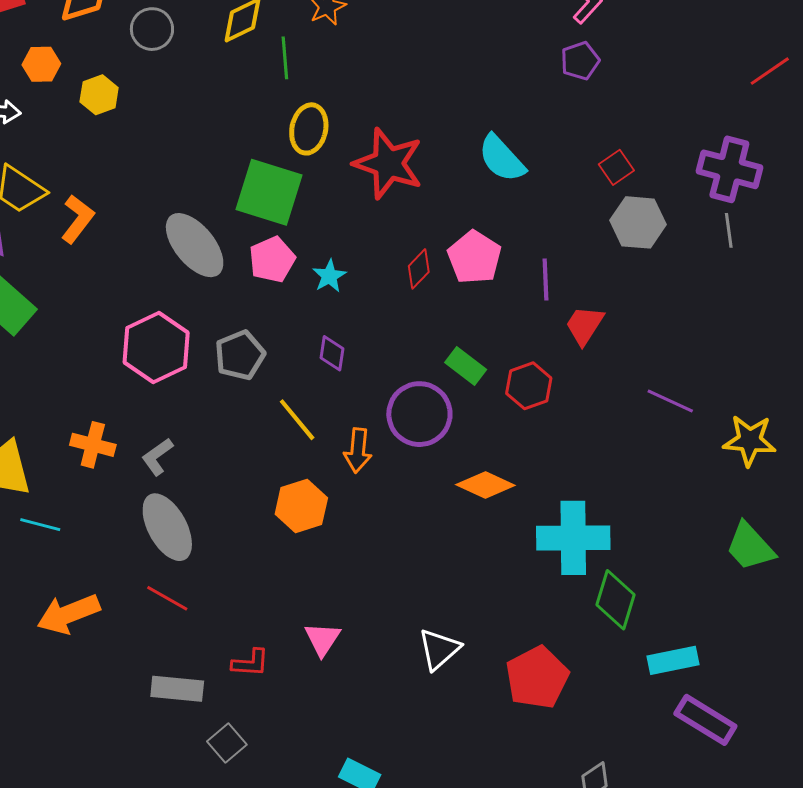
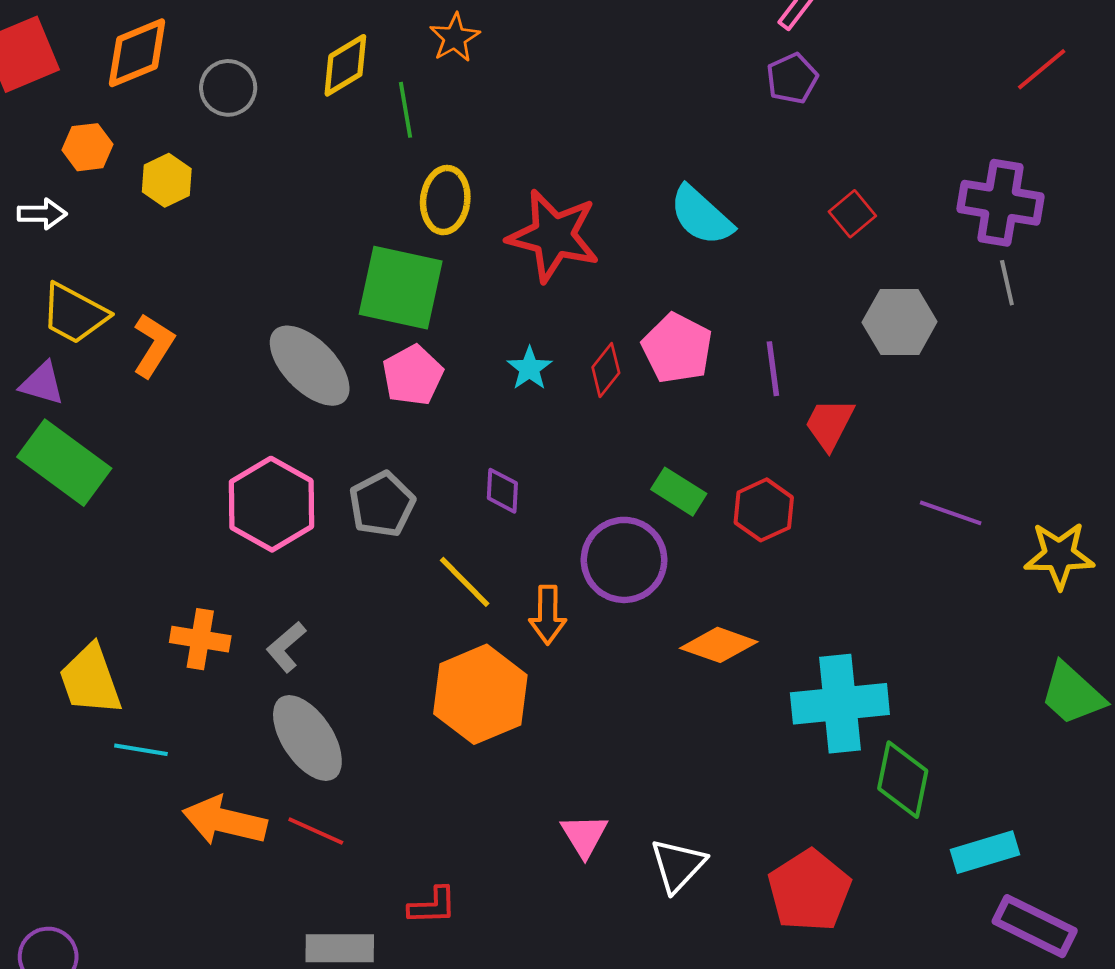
gray hexagon: (638, 222) -> (900, 322), moved
cyan star: (329, 276) -> (529, 368), moved
orange hexagon: (301, 506) -> (480, 694), size x1.4
orange arrow: (68, 614) -> (225, 821), moved, turned 40
pink triangle: (323, 639) -> (584, 835), moved

